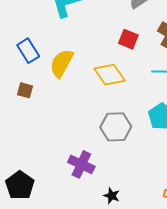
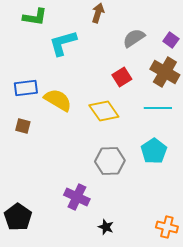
red square: (128, 39) -> (122, 77), turned 36
blue rectangle: (28, 51) -> (26, 88), turned -65
yellow semicircle: (62, 63) -> (58, 100), turned 92

